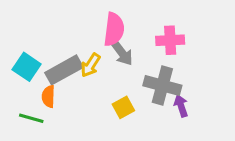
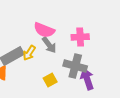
pink semicircle: (114, 29) -> (44, 30), turned 105
purple arrow: (181, 106) -> (87, 79), size x1.5

